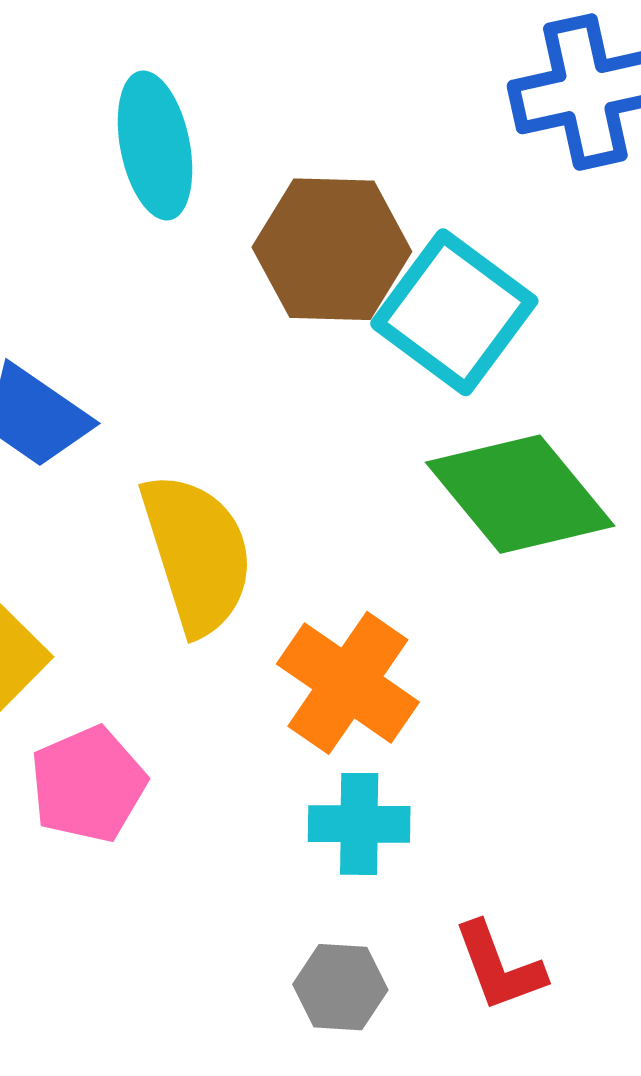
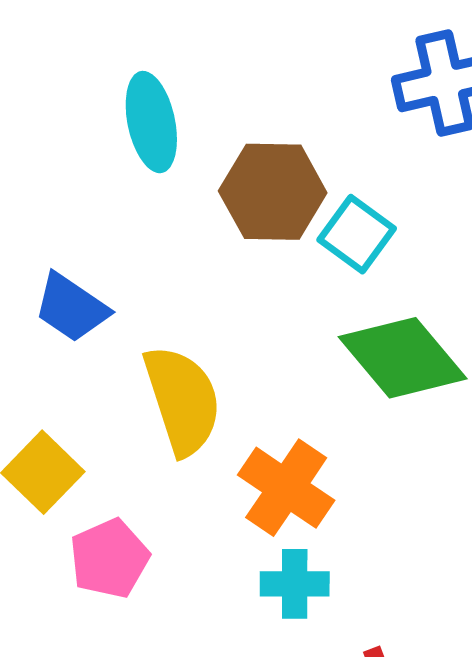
cyan square: (454, 312) -> (357, 234), size x0.7

